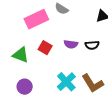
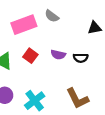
cyan cross: (66, 82) -> (35, 101), moved

